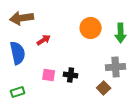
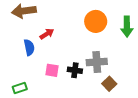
blue semicircle: (18, 53) -> (29, 47), moved, size x0.7
gray cross: (116, 67) -> (97, 62), moved

